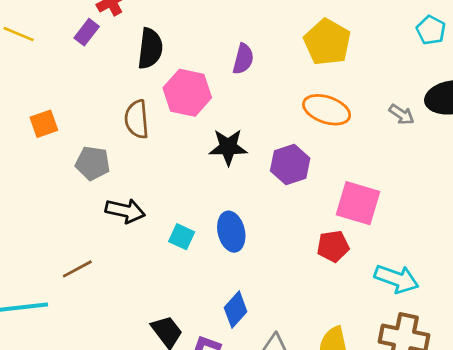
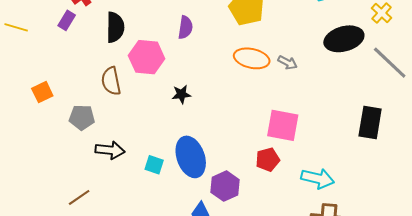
gray arrow: (402, 114) -> (287, 63), moved
black star: (228, 147) -> (181, 94), size x0.7
purple hexagon: (290, 164) -> (225, 186), moved
blue ellipse: (231, 232) -> (191, 157), size x1.4

